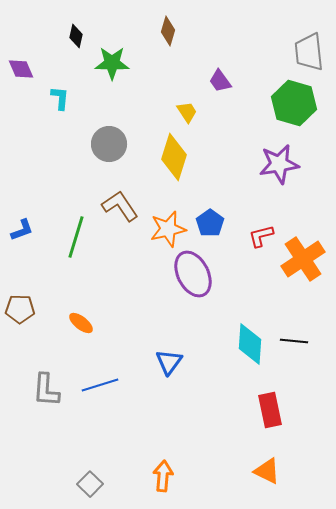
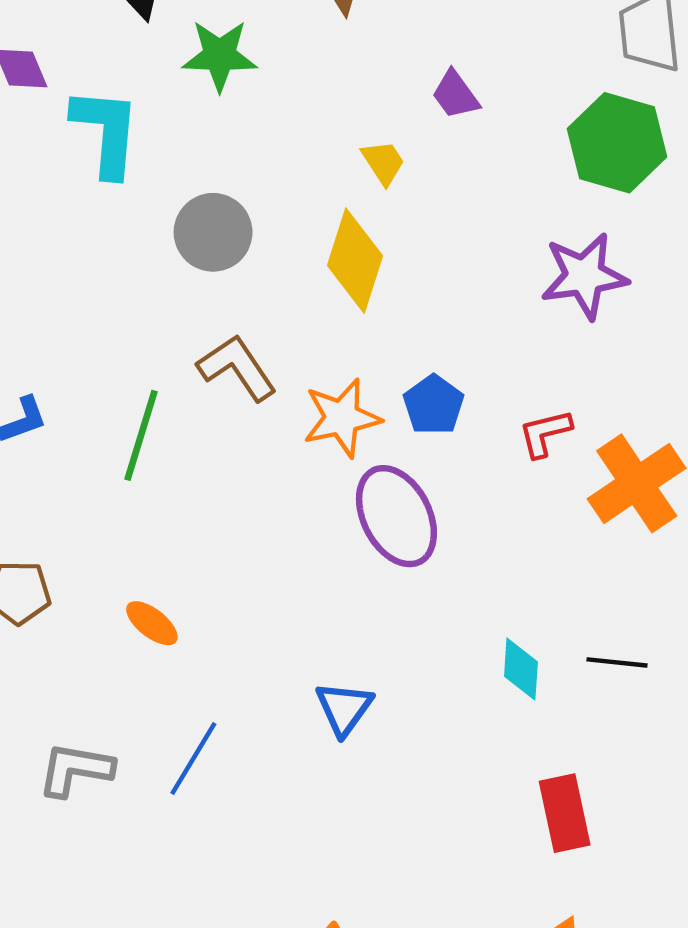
cyan L-shape: (60, 98) -> (106, 132), size x1.8
cyan diamond: (250, 344) -> (521, 669), size x0.7
blue line: (100, 385) -> (193, 759), turned -42
gray L-shape: (46, 390) -> (75, 769), turned 96

